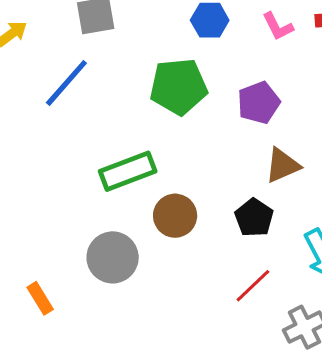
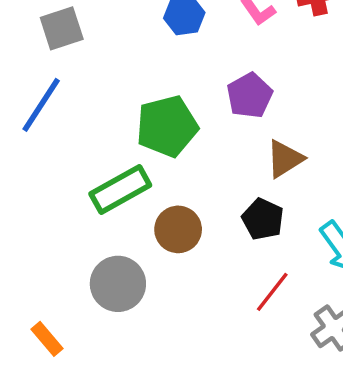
green pentagon: (178, 87) -> (167, 126), moved

